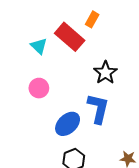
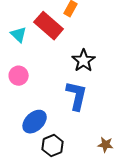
blue ellipse: (68, 124) -> (35, 122), moved

